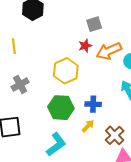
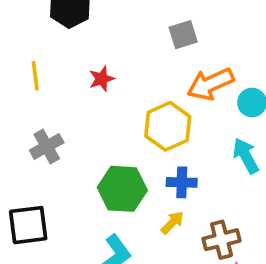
red star: (85, 46) -> (102, 79), moved
yellow hexagon: (66, 71) -> (168, 126), moved
brown cross: (115, 135) -> (222, 240), turned 30

